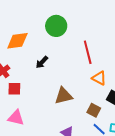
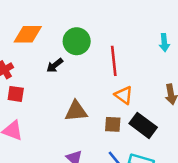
green circle: (56, 26) -> (77, 41), moved
brown square: (94, 110) -> (113, 124), moved, turned -32

